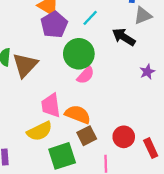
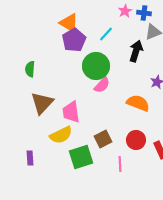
black arrow: (124, 37) -> (136, 51), turned 75
brown triangle: (25, 65) -> (42, 103), moved
orange semicircle: (78, 114) -> (138, 103), moved

